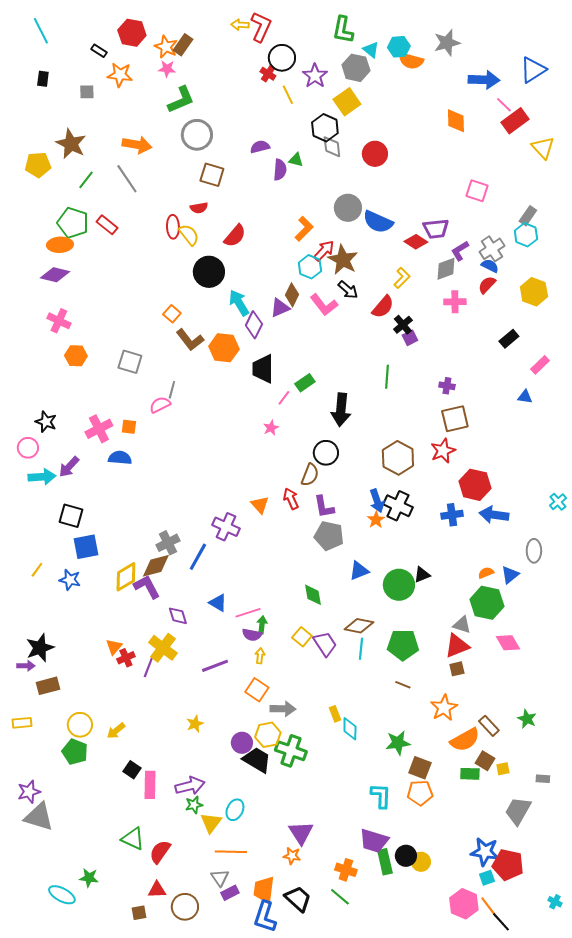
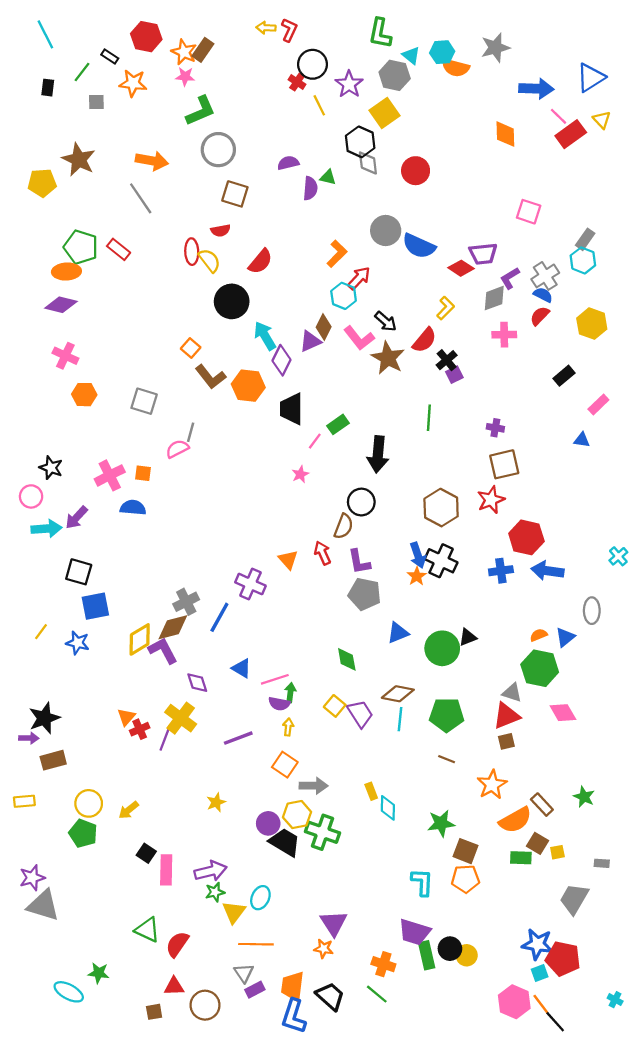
red L-shape: (261, 27) -> (289, 30), size x0.7
yellow triangle: (543, 148) -> (602, 120), moved, size x0.7
green line: (86, 180) -> (82, 72), moved
brown star: (343, 260) -> (388, 358), moved

